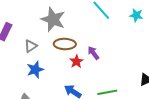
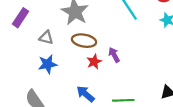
gray triangle: (31, 46) -> (46, 38), turned 40

